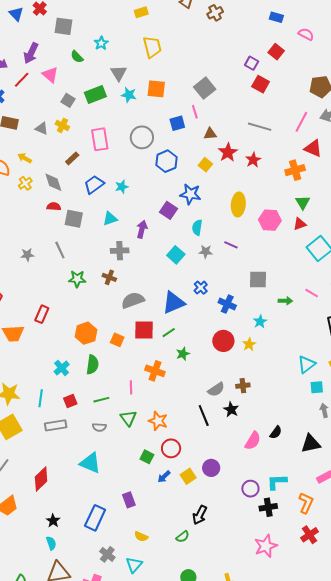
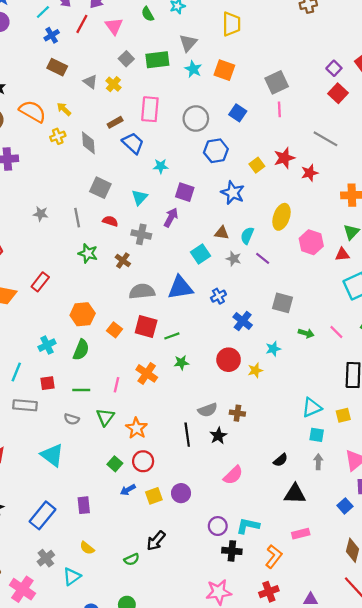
red line: (22, 80) -> (82, 24), turned -30
pink line: (195, 112) -> (279, 109), moved
blue square: (177, 123) -> (238, 113), turned 35
brown triangle: (210, 134) -> (222, 233), moved
blue trapezoid: (94, 185) -> (133, 143), moved, turned 65
red semicircle: (54, 206) -> (110, 221), moved
purple square: (168, 210) -> (185, 192), moved, turned -30
cyan triangle: (110, 219) -> (140, 197), turned -42
cyan semicircle: (197, 227) -> (247, 236), moved
blue triangle: (174, 303) -> (180, 288), moved
black semicircle: (276, 432) -> (280, 460), moved

